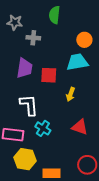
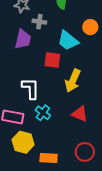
cyan trapezoid: (77, 62) -> (68, 40), moved, turned -135
purple trapezoid: (24, 68) -> (23, 39), moved
yellow arrow: (71, 94) -> (73, 81), size x1.6

